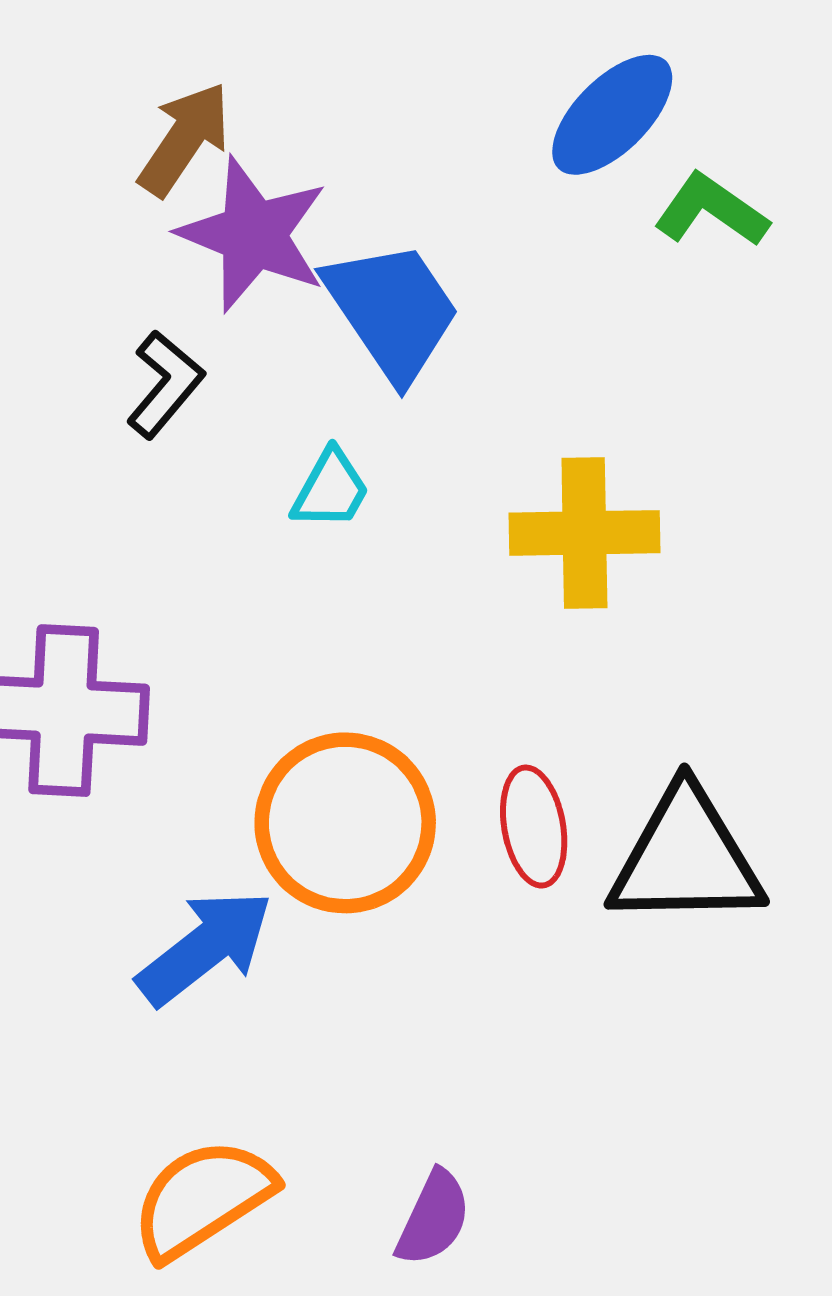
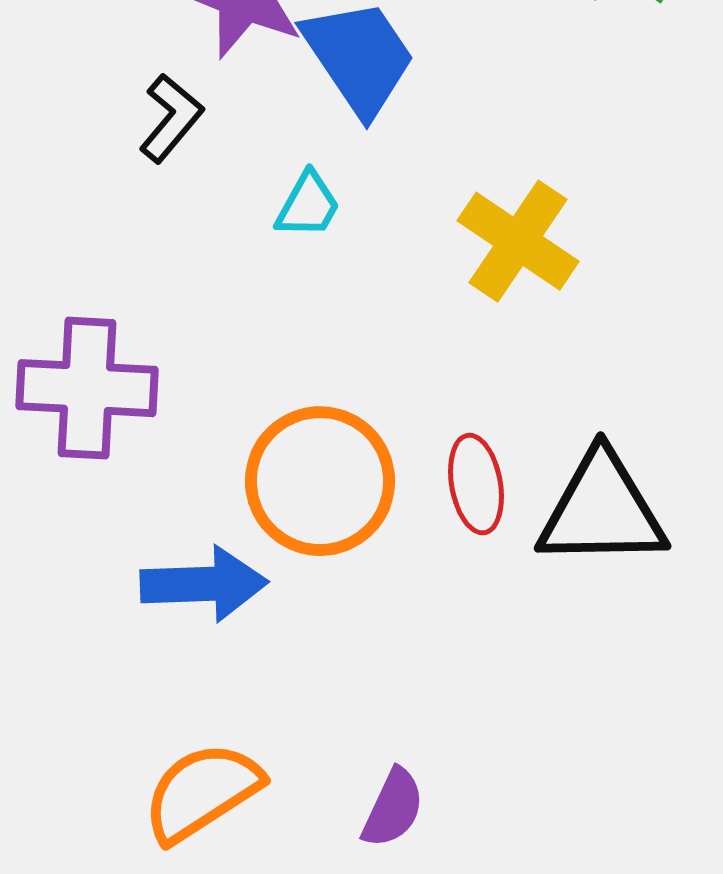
yellow cross: (584, 533) -> (518, 241), turned 35
blue arrow: (205, 947) -> (204, 584), turned 36

